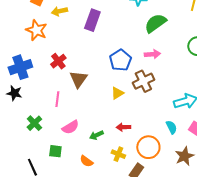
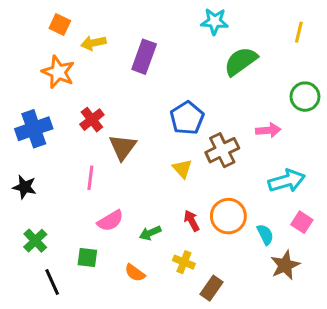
pink arrow: (152, 54) -> (268, 130), moved
black star: (14, 93) -> (25, 187), moved
yellow triangle: (117, 93) -> (182, 169), turned -40
green cross: (34, 123) -> (35, 241), moved
red arrow: (123, 127) -> (192, 221), turned 64
cyan semicircle: (171, 127) -> (265, 234), moved
orange circle: (148, 147) -> (228, 216), moved

